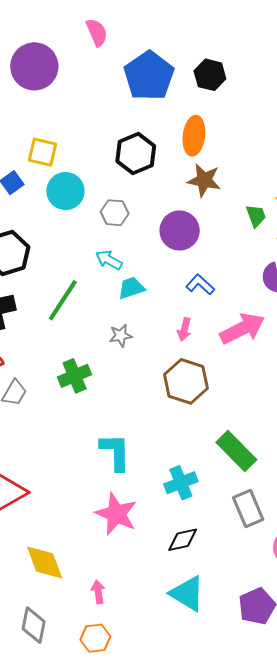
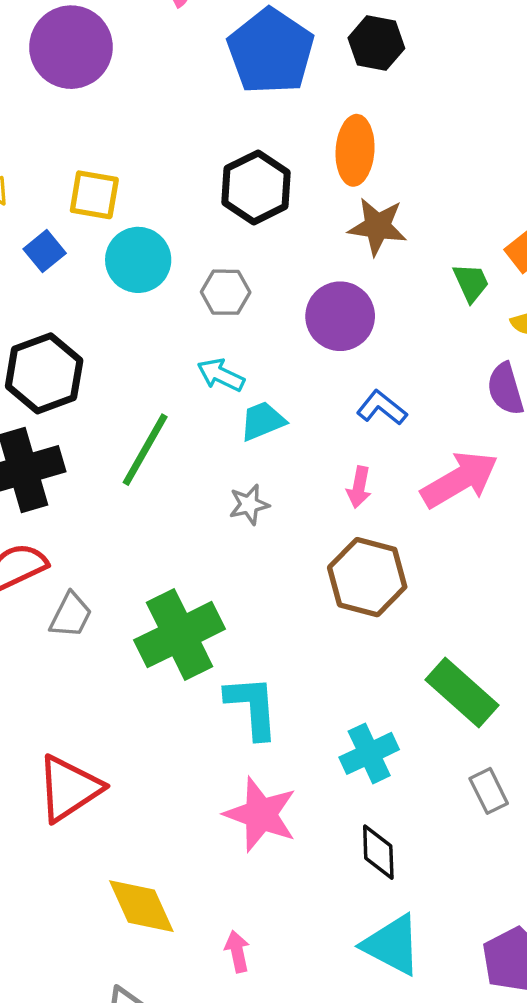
green cross: (75, 376) -> (180, 635), moved, size x1.5
gray rectangle: (248, 508) -> (489, 791), size x0.7
black diamond: (183, 540) -> (378, 852), turned -76

